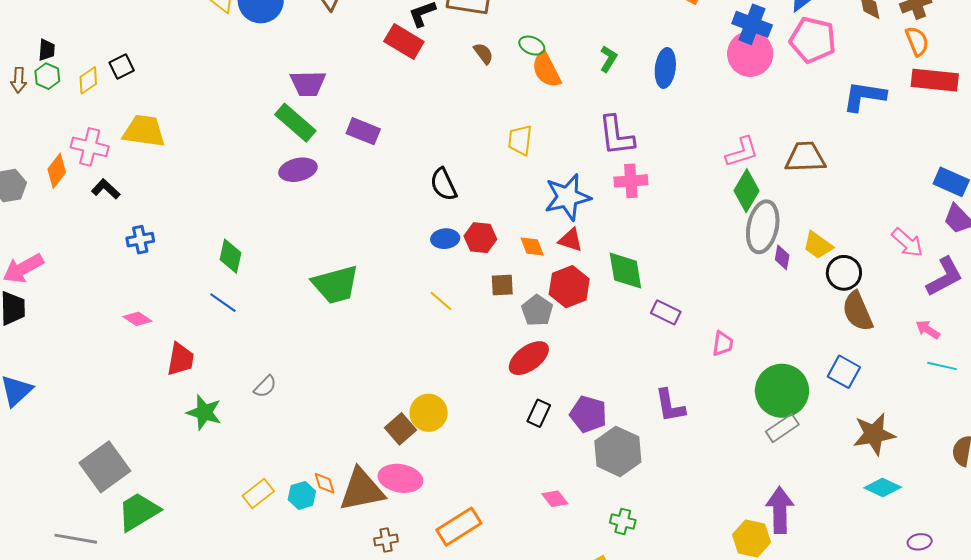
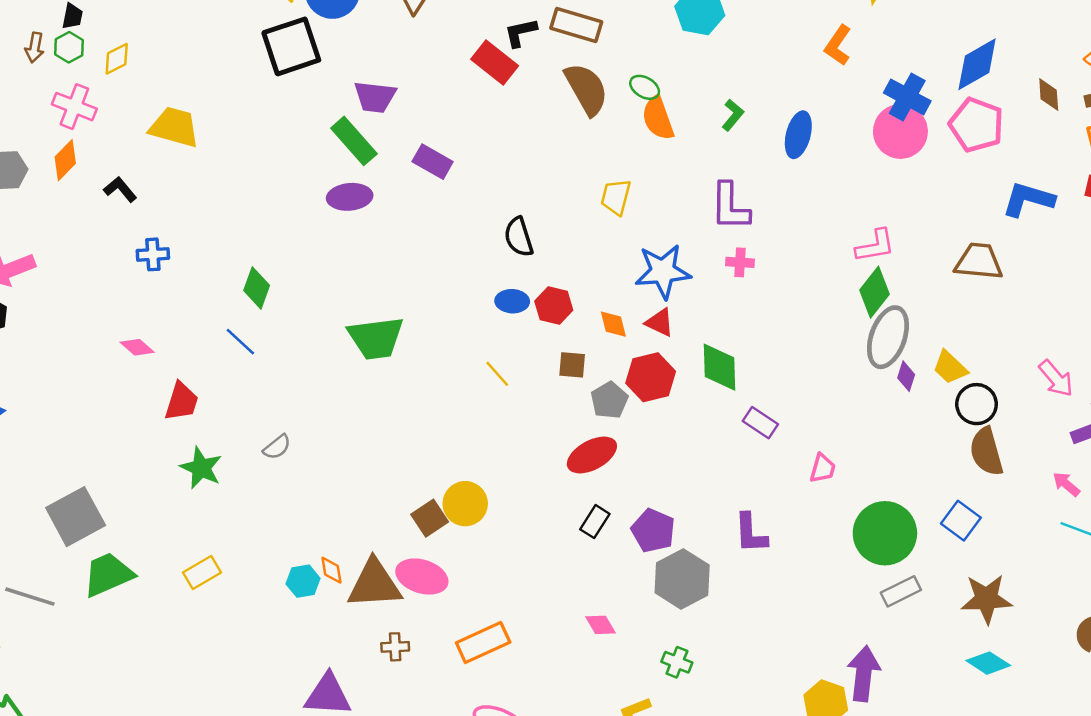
brown semicircle: (483, 53) -> (586, 89), size x2.0
black square: (122, 67) -> (291, 46), moved, size x2.0
pink cross: (90, 147) -> (74, 107), moved
brown trapezoid: (805, 157) -> (979, 261), moved
pink cross: (631, 181) -> (740, 262), size x0.7
gray rectangle: (782, 428) -> (901, 591), moved
yellow rectangle: (258, 494) -> (202, 572), moved

